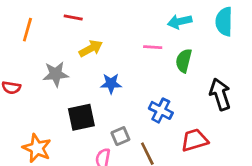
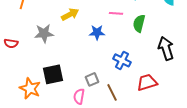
blue star: (111, 84) -> (97, 32), moved
black square: (81, 117) -> (53, 74), moved

